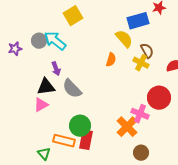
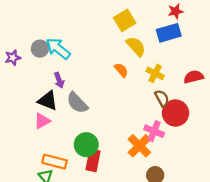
yellow square: (73, 16) -> (125, 20), moved
blue rectangle: (138, 21) -> (169, 33), moved
brown semicircle: (147, 51) -> (162, 98), moved
orange semicircle: (111, 60) -> (121, 70), turned -56
black triangle: (46, 87) -> (48, 101), turned 30
orange rectangle: (64, 141) -> (55, 162), moved

